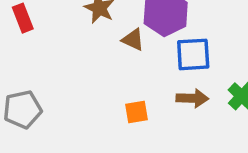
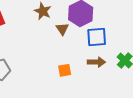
brown triangle: (133, 40) -> (62, 29), turned 32

